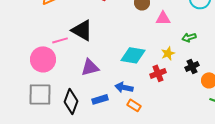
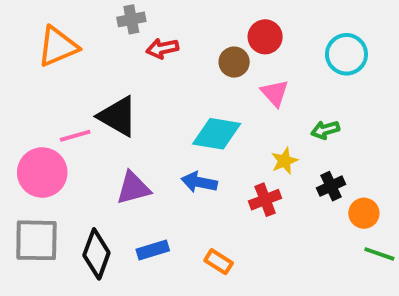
pink triangle: (163, 18) -> (275, 93), turned 49
cyan diamond: (133, 55) -> (217, 134), moved
blue arrow: (124, 87) -> (199, 182), moved

